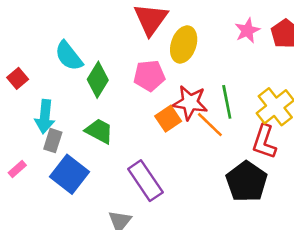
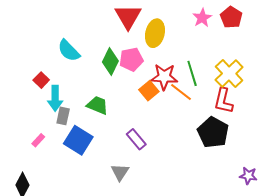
red square: (18, 78) -> (41, 80), moved
green diamond: (98, 80) -> (110, 61), moved
purple rectangle: (145, 181) -> (136, 139), size x0.7

